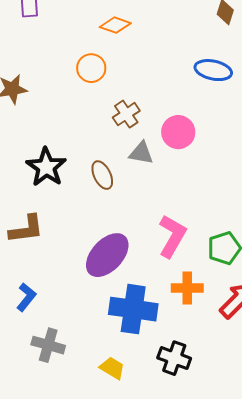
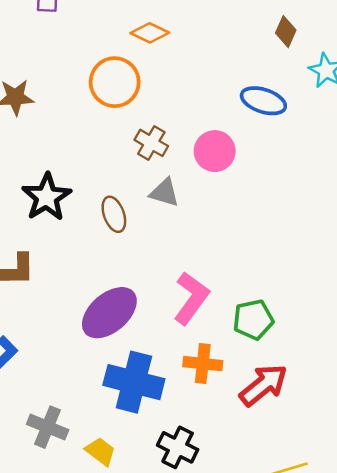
orange circle: (91, 68) -> (115, 82), size x1.4
brown cross: (126, 114) -> (151, 143), turned -32
pink circle: (178, 132) -> (215, 151), moved
gray cross: (48, 345) -> (48, 427), moved

